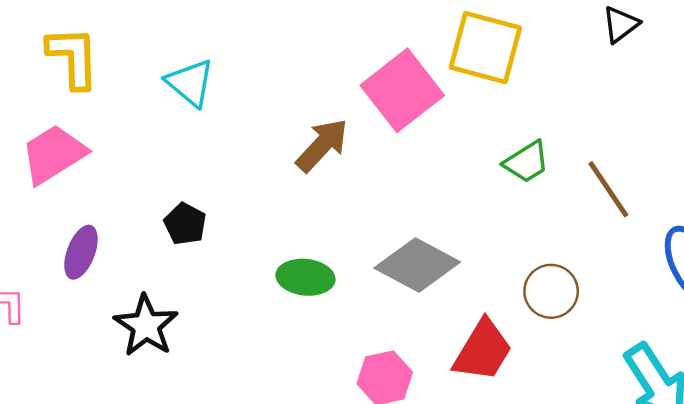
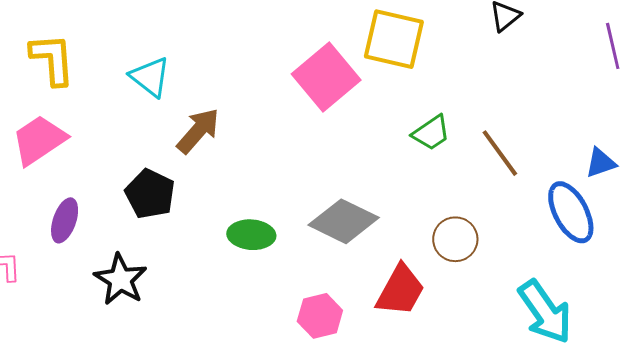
brown arrow: (322, 145) -> (198, 131), moved
black pentagon: (185, 224) -> (150, 194), size x1.4

